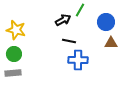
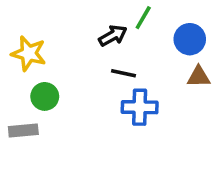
green circle: (14, 54) -> (45, 96), moved

